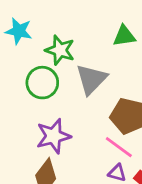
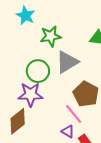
green star: (60, 50) -> (51, 36), turned 30
green circle: (42, 83) -> (38, 71), moved

